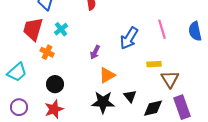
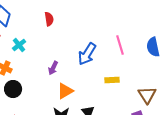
brown triangle: (170, 79) -> (147, 95), moved
black circle: (55, 84) -> (13, 89), moved

